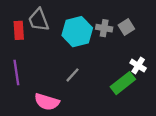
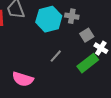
gray square: (126, 27) -> (87, 35), moved
gray line: (73, 75) -> (56, 56), moved

